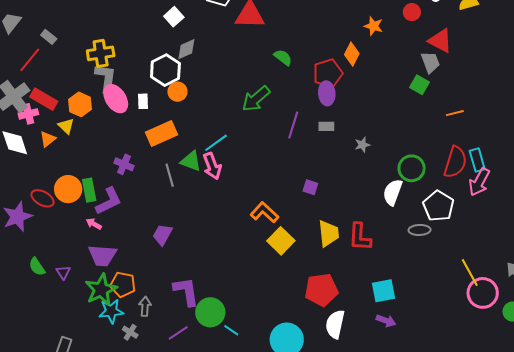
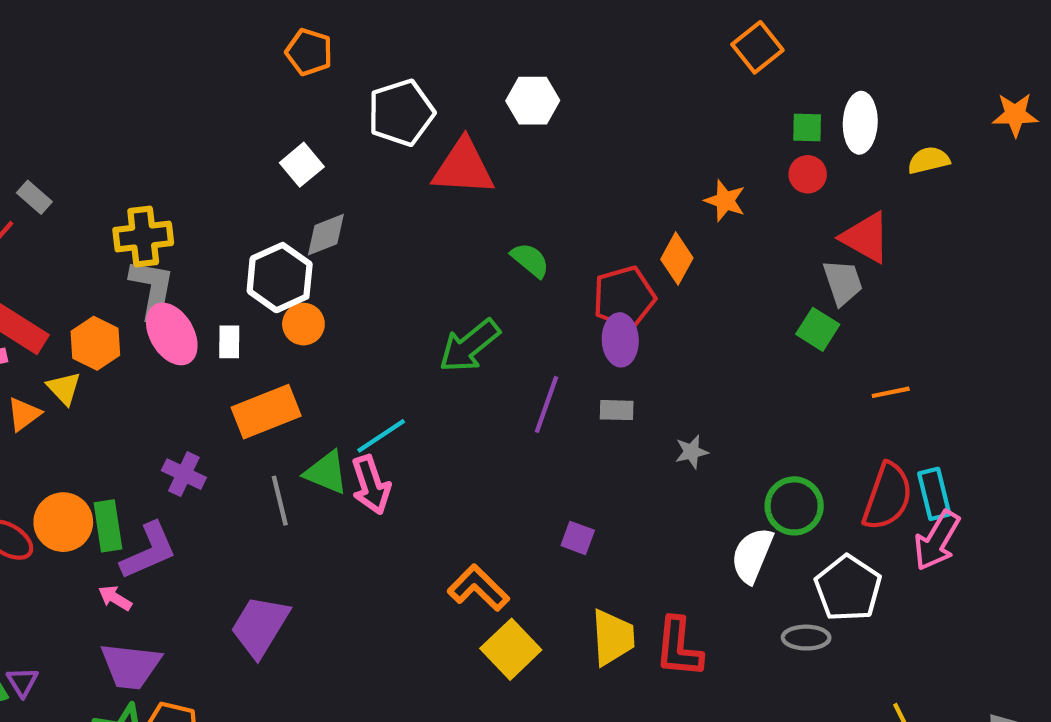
purple trapezoid: (162, 235) -> (260, 626), size x1.4
purple triangle: (63, 272) -> (22, 682), moved

